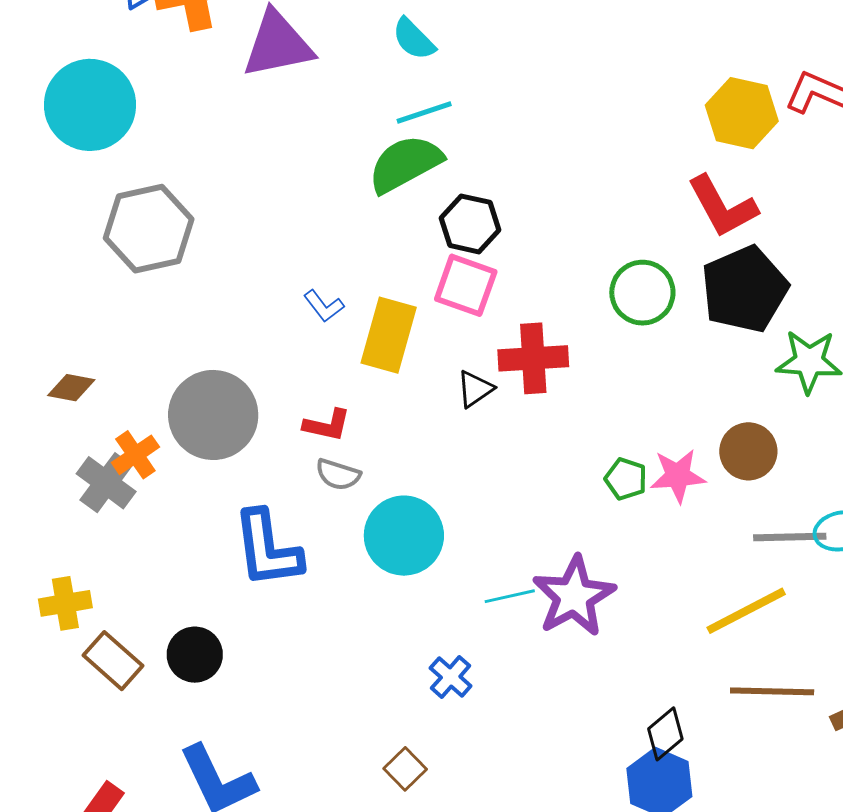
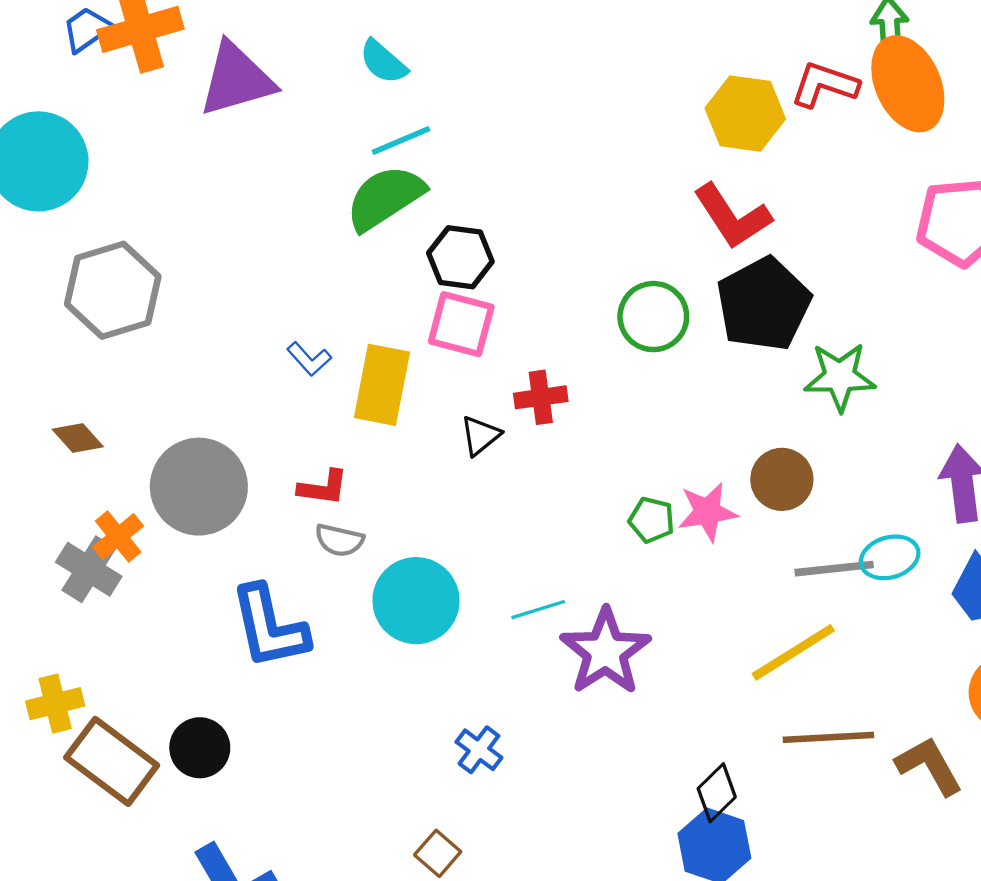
red cross: (533, 358) -> (541, 397), size x0.7
brown diamond: (71, 388) -> (78, 438), moved, turned 42
cyan line: (510, 596) -> (538, 610), moved
brown rectangle: (113, 661) -> (112, 761), size x1.4

